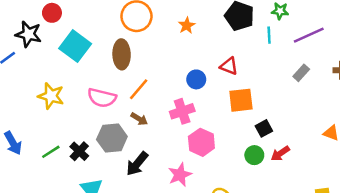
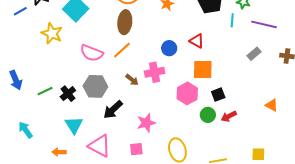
purple line: (309, 35) -> (264, 24), turned 30
brown ellipse: (122, 54) -> (125, 22), moved
yellow star: (51, 96) -> (52, 33), moved
brown arrow: (139, 119) -> (132, 80), moved
pink hexagon: (201, 142) -> (187, 93), moved

